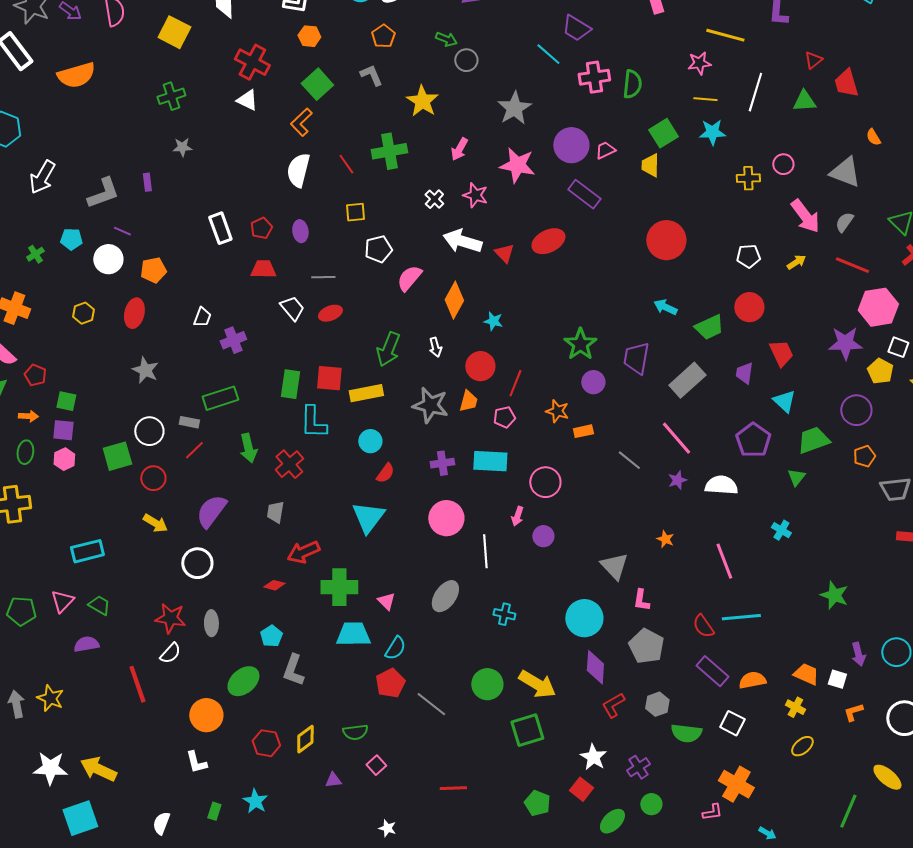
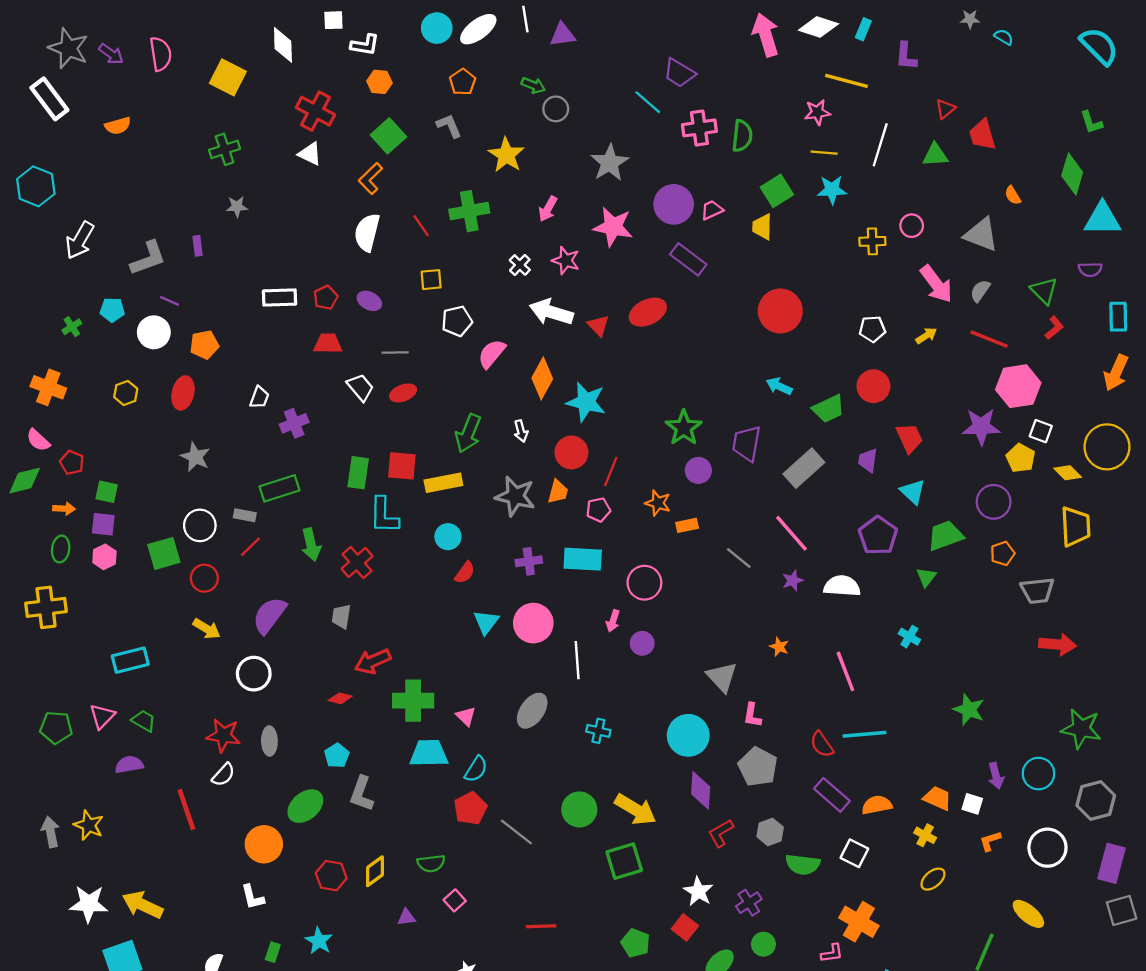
orange semicircle: (76, 75) -> (118, 126), size x0.6
white rectangle: (220, 228) -> (280, 298), turned -72
purple ellipse: (300, 231) -> (369, 301), turned -55
cyan star: (493, 321) -> (586, 402), size x1.8
cyan triangle: (368, 517) -> (486, 622), moved, size x0.7

